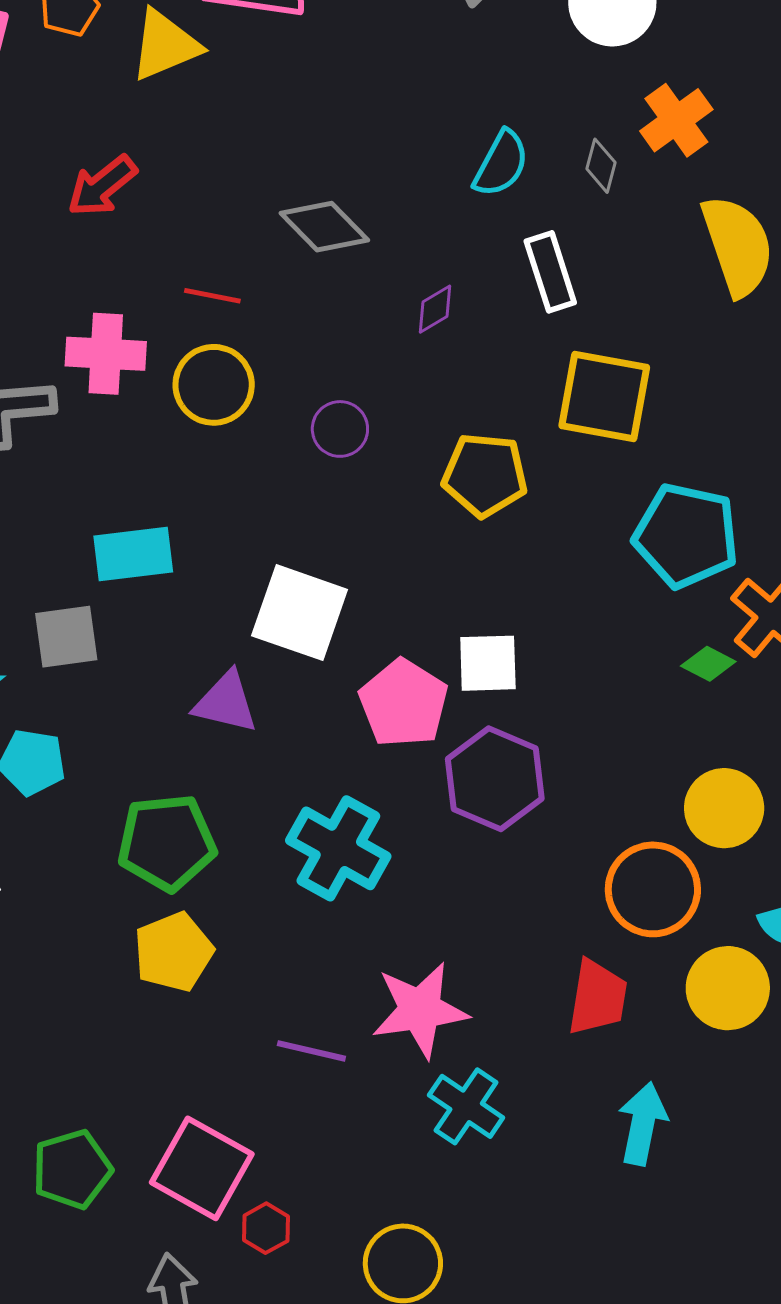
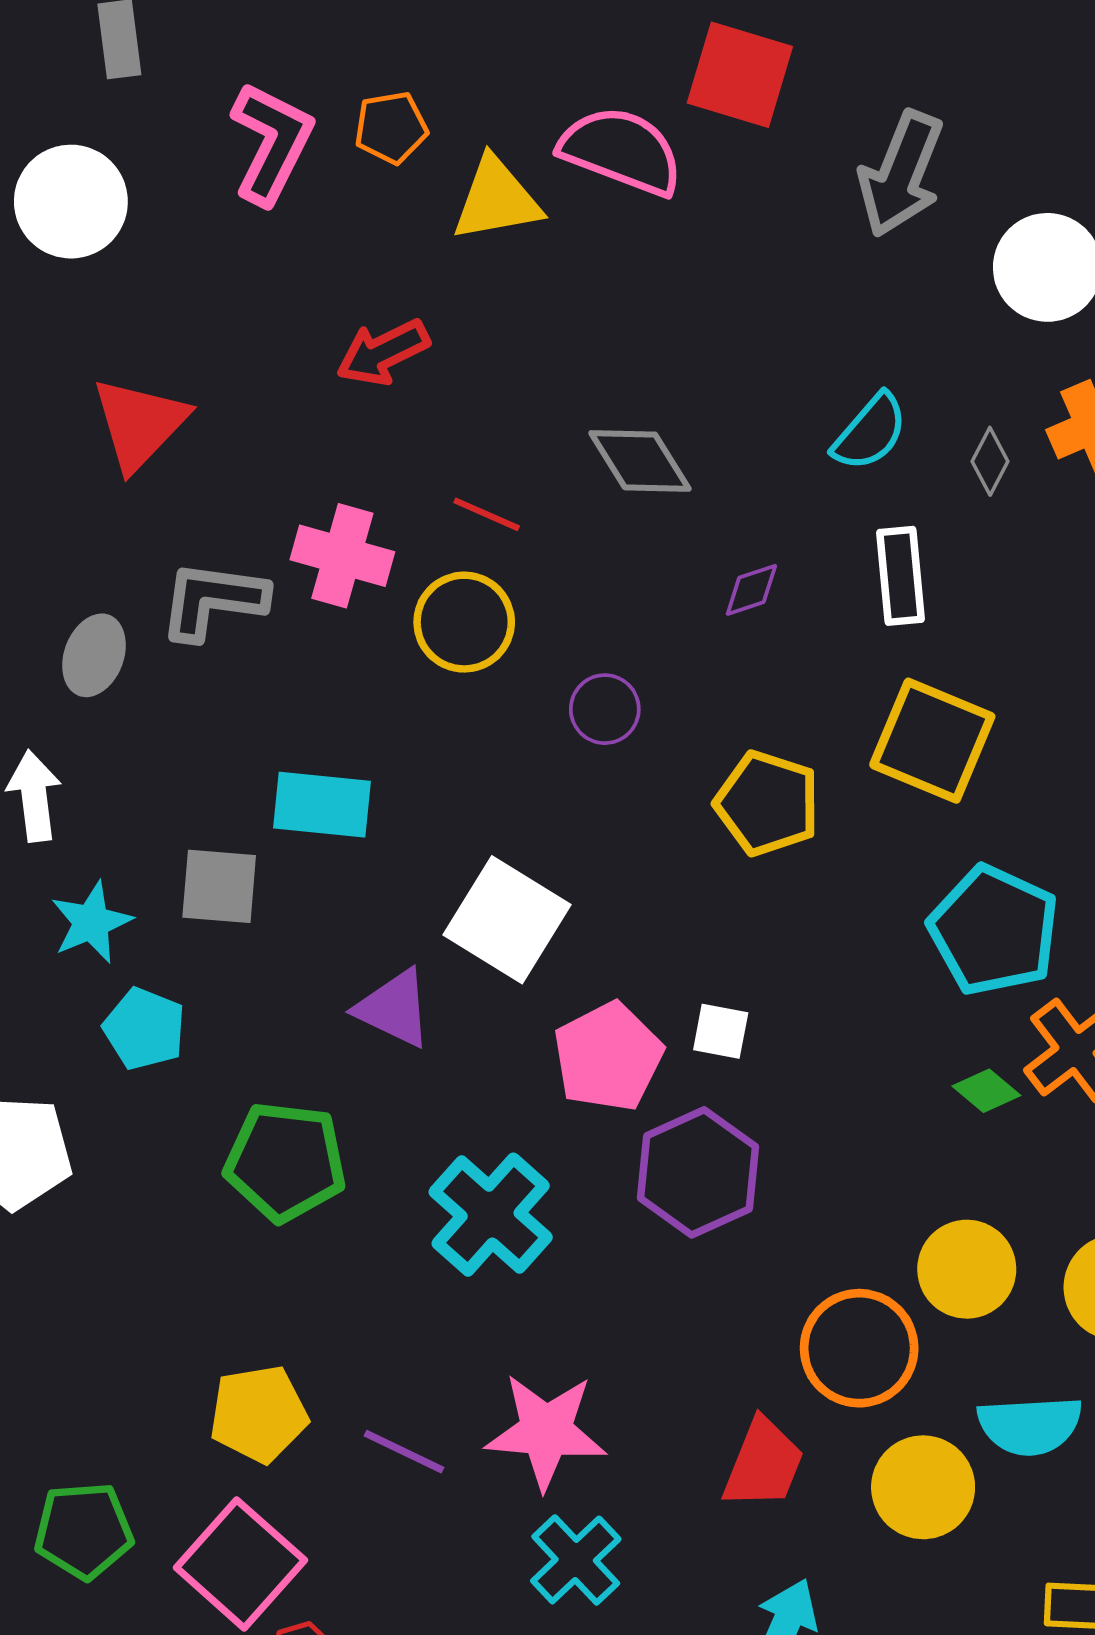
white square: (488, 663) -> (721, 1031), size x0.7
yellow pentagon: (174, 952) -> (259, 1414), moved

